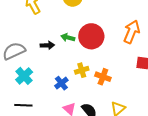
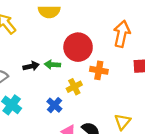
green arrow: (68, 38) -> (52, 65), moved
orange cross: (103, 77) -> (99, 70), moved

